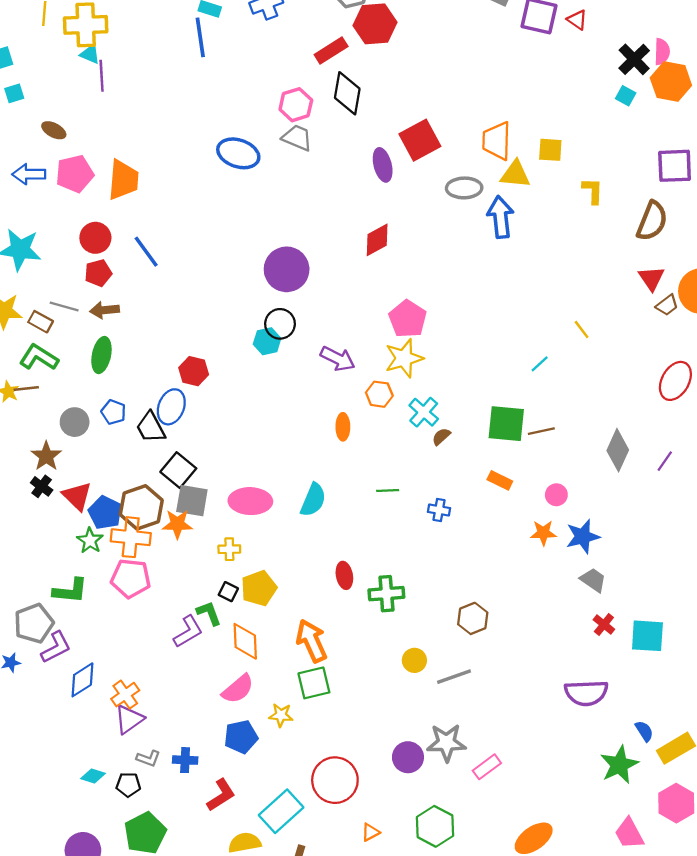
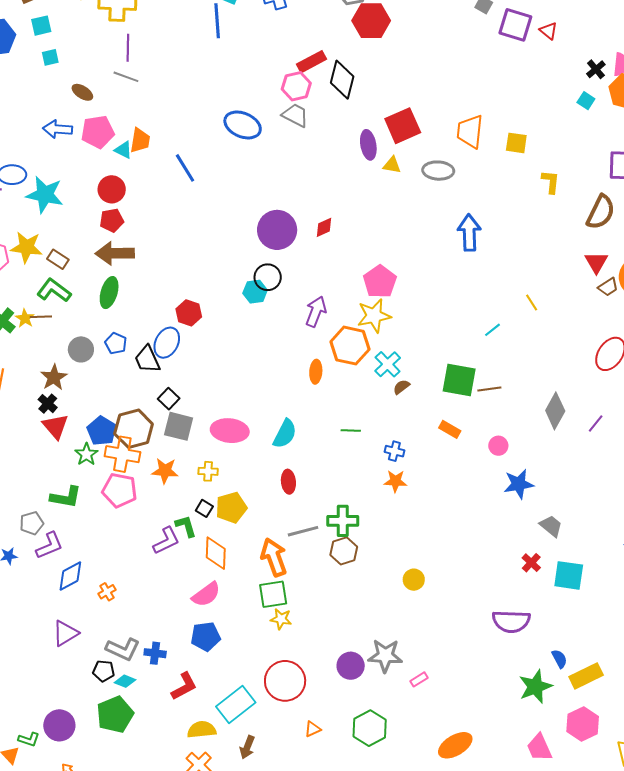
red rectangle: (331, 50) -> (312, 62), moved
cyan triangle: (90, 54) -> (123, 150), moved
black cross: (634, 59) -> (596, 69), size x0.7
yellow triangle: (515, 174) -> (392, 165), moved, size x0.7
orange trapezoid: (123, 180) -> (140, 140), size x0.7
blue arrow: (501, 217) -> (469, 233), moved
red diamond: (377, 240) -> (324, 227), moved, size x0.7
blue line: (146, 252) -> (185, 168), moved
gray line: (64, 306) -> (126, 77), moved
brown arrow: (105, 310) -> (115, 253), size x1.5
purple arrow: (338, 359) -> (316, 312), turned -100
orange hexagon: (379, 394) -> (350, 346), size x1.6
black square: (178, 470) -> (169, 399), size x0.7
red triangle: (77, 496) -> (55, 426), moved
orange star: (177, 524) -> (165, 471), moved
orange star: (543, 533) -> (395, 481), moved
red ellipse: (344, 575) -> (288, 482), moved
gray trapezoid: (593, 580) -> (551, 526), moved
brown hexagon: (473, 618) -> (344, 551), moved
gray pentagon: (34, 623) -> (32, 523), size x0.7
yellow circle: (414, 660) -> (414, 580), moved
gray line: (454, 677) -> (303, 531), moved
orange cross: (125, 695) -> (107, 592), size x0.7
yellow star: (281, 715) -> (281, 619), moved
purple triangle: (129, 719) -> (65, 633), moved
gray L-shape: (148, 758) -> (123, 649), size x1.6
pink rectangle: (487, 767) -> (419, 679), size x0.7
cyan diamond: (93, 776) -> (125, 681), moved

